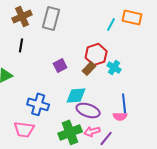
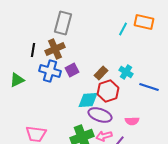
brown cross: (22, 16) -> (55, 49), moved
red hexagon: (96, 54) -> (108, 91), moved
blue line: (124, 103) -> (149, 87), moved, turned -66
blue cross: (38, 104) -> (50, 71), moved

